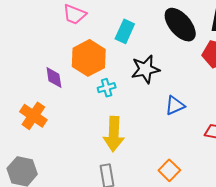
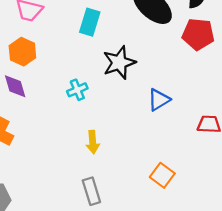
orange hexagon: (89, 58) -> (22, 52), moved, size x0.7
yellow arrow: (114, 134) -> (93, 142), size x0.6

